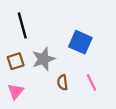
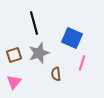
black line: (22, 25) -> (34, 23), moved
pink line: (92, 82) -> (82, 63), moved, turned 42

